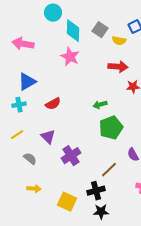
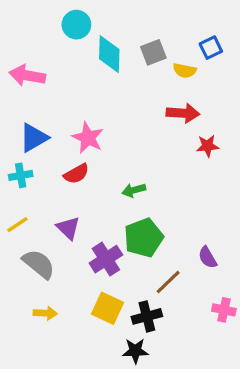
gray square: (100, 30) -> (153, 52), turned 35
pink star: (70, 57) -> (88, 138), moved
green arrow: (100, 105) -> (134, 190), moved
green pentagon: (111, 128) -> (144, 238), moved
gray semicircle: (30, 159) -> (39, 264), size x1.5
yellow square: (67, 202) -> (108, 308), moved
black star: (101, 212) -> (135, 351), moved

